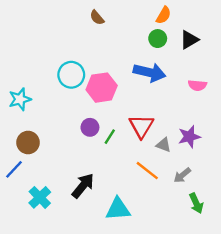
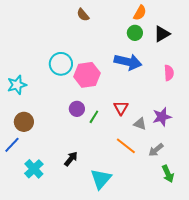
pink semicircle: (197, 85) -> (169, 73), turned -98
red triangle: (141, 126) -> (121, 108), size x0.7
black arrow: (83, 186) -> (71, 159), size x0.7
cyan triangle: (118, 209) -> (101, 179), turned -45

